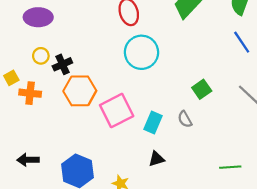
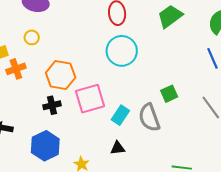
black cross: (62, 64) -> (52, 105), moved
orange cross: (30, 93) -> (16, 69), turned -36
gray semicircle: (185, 119) -> (149, 118), size x1.8

